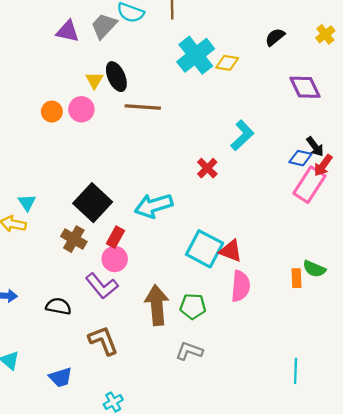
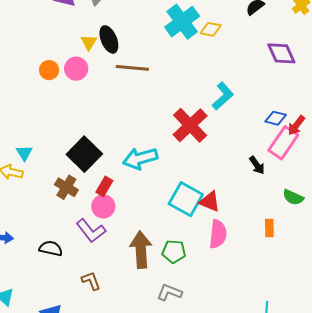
black arrow: (315, 147) -> (257, 165), moved
red cross: (207, 168) -> (190, 125), size x1.8
green semicircle: (314, 269) -> (293, 197), moved
brown L-shape: (103, 341) -> (91, 281), size x0.7

